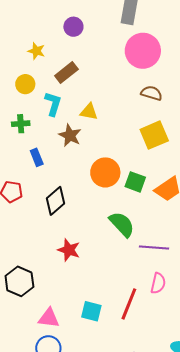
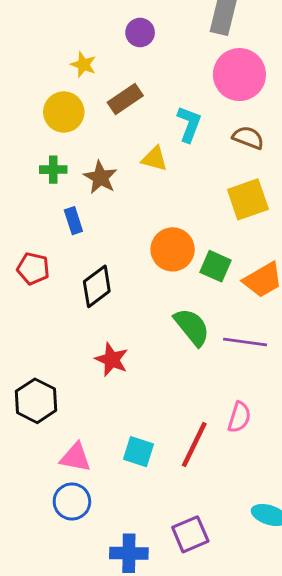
yellow circle: (25, 84) -> (64, 112), size x1.4
cyan L-shape: (53, 104) -> (189, 124), moved
brown star: (70, 135) -> (100, 177), moved
purple line: (154, 248) -> (245, 342), moved

